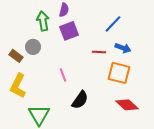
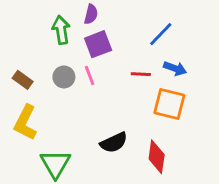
gray circle: (33, 47) -> (64, 77), moved
pink line: (63, 75) -> (90, 76), moved
black semicircle: (80, 100) -> (114, 143), turned 30
red diamond: (127, 105) -> (157, 157), moved, turned 55

